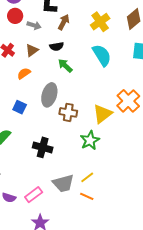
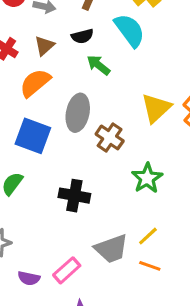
cyan semicircle: (102, 55) -> (130, 30), moved
orange semicircle: (24, 73) -> (35, 83), size x1.5
blue square: (20, 107) -> (33, 136), size x1.6
brown cross: (68, 112) -> (110, 137), turned 30
yellow triangle: (102, 114) -> (156, 108), moved

